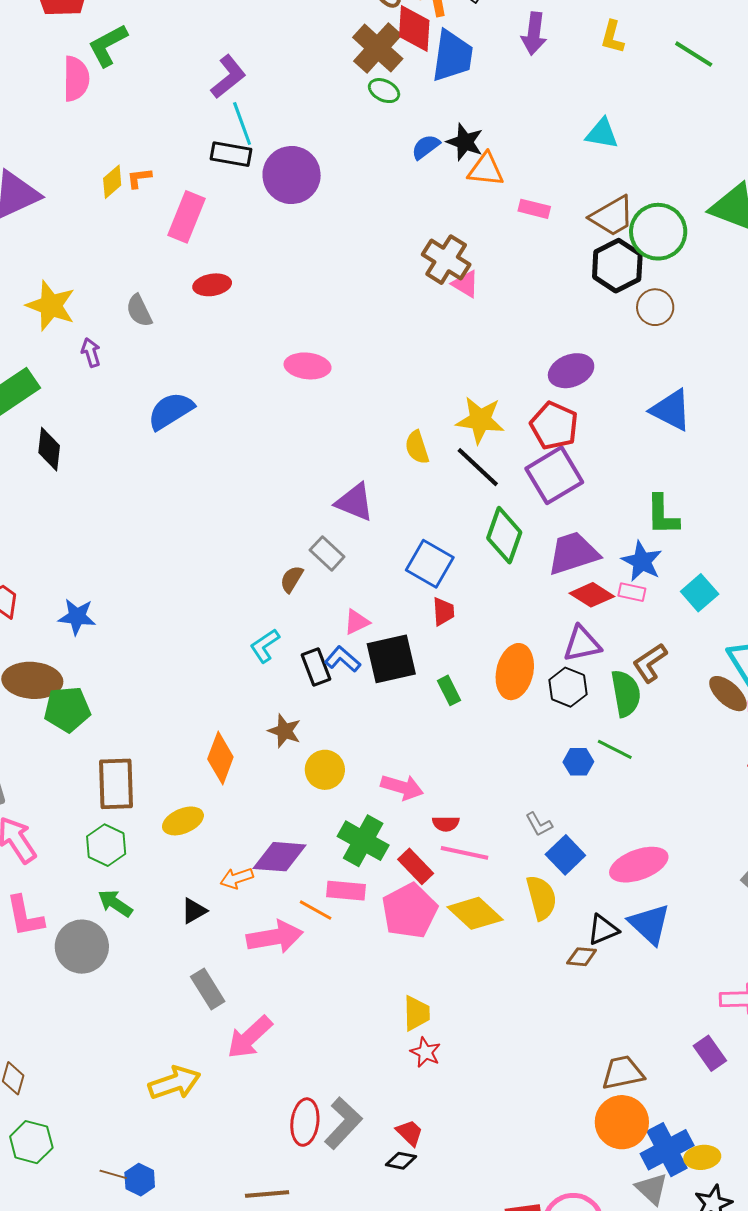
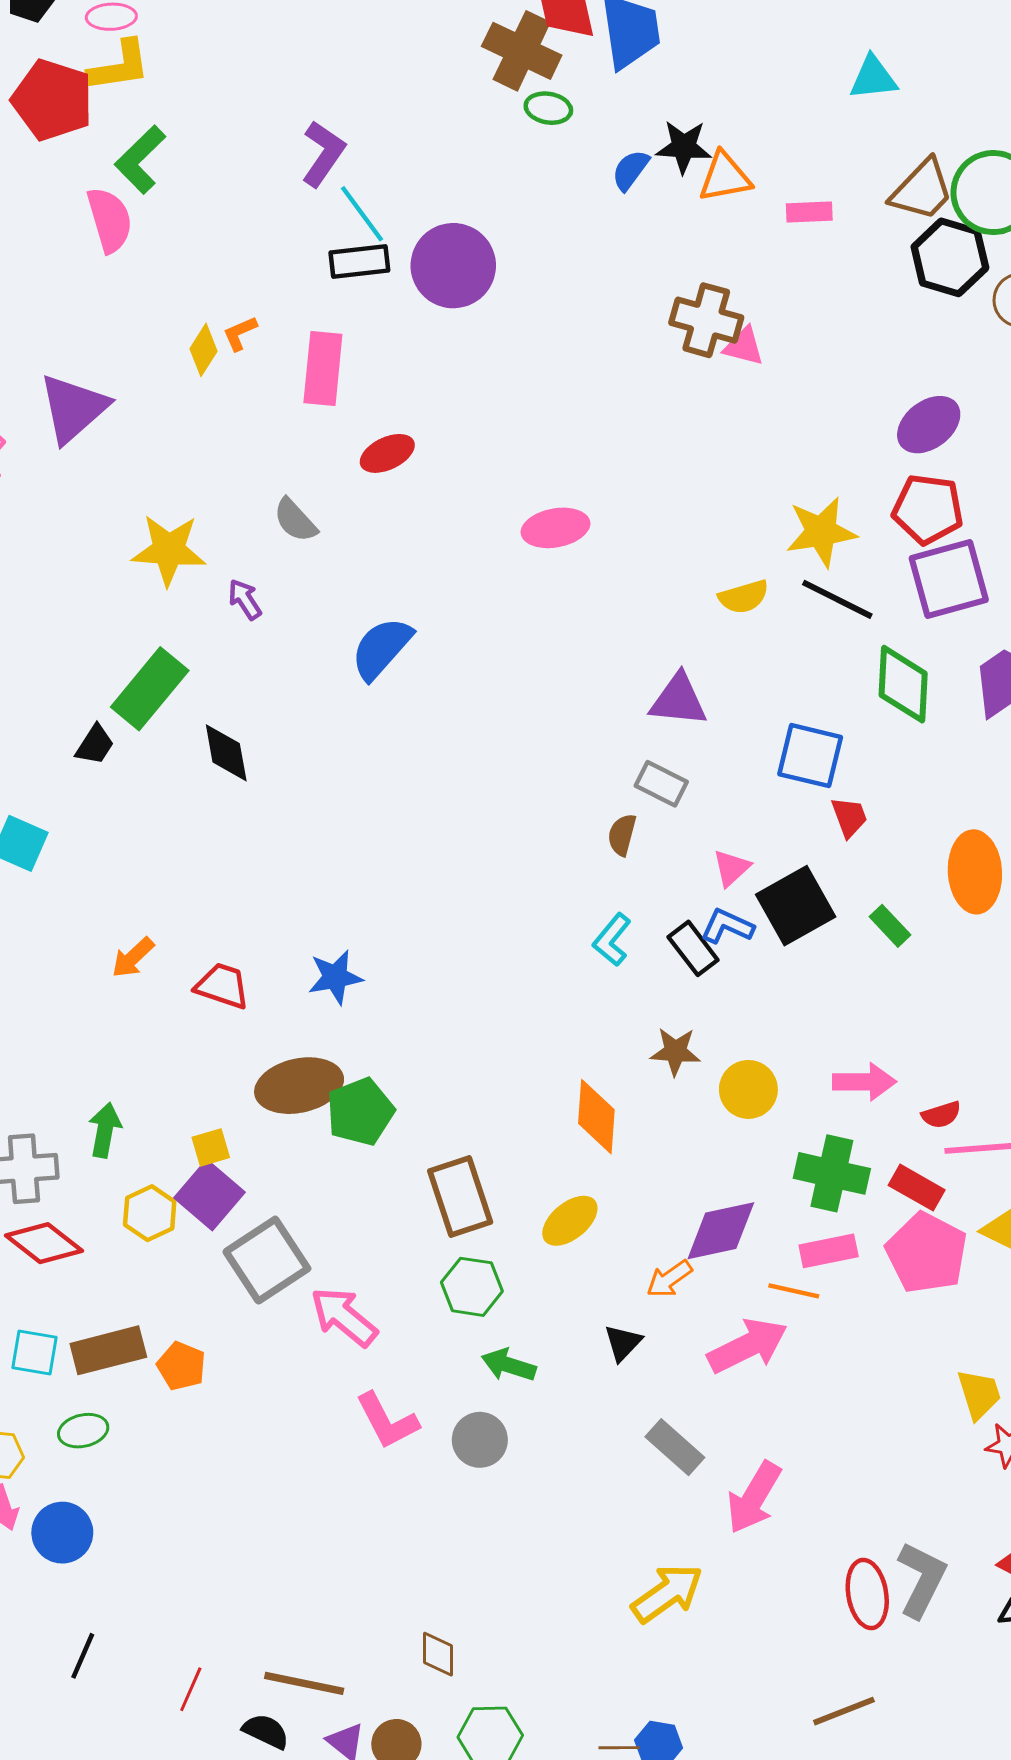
yellow semicircle: (417, 447) -> (744, 597), turned -72
purple square: (554, 475) -> (949, 579), turned 32
gray circle: (82, 947) -> (480, 1440), size x0.7

